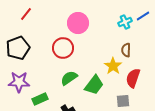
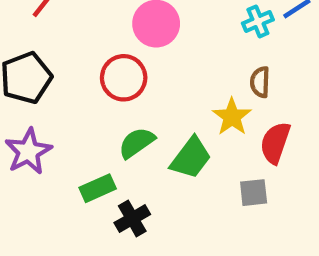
purple star: (19, 82) -> (28, 151), turned -30
green rectangle: (40, 99) -> (98, 188), moved

